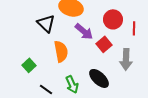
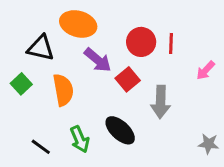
black triangle: (46, 23) -> (41, 48), turned -30
red line: (134, 28) -> (171, 43), moved
green square: (29, 65) -> (21, 84), moved

